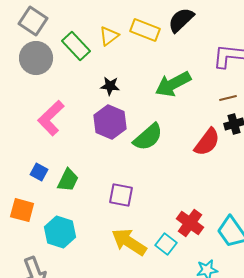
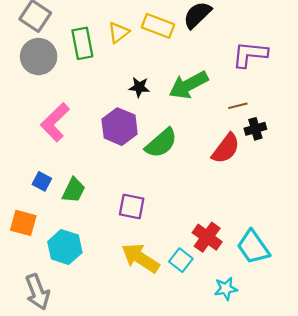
green rectangle: (76, 46) -> (82, 43), turned 32
black star: (110, 86) -> (139, 87), moved
brown line: (228, 98) -> (238, 106), moved

